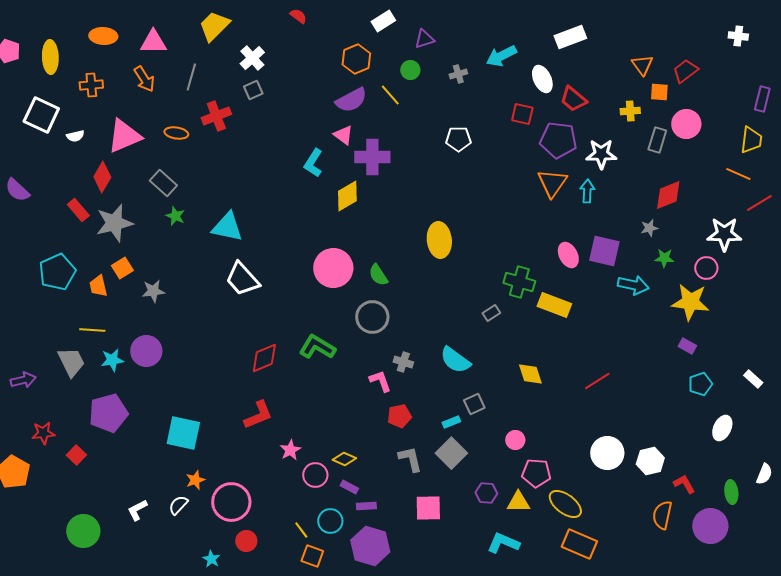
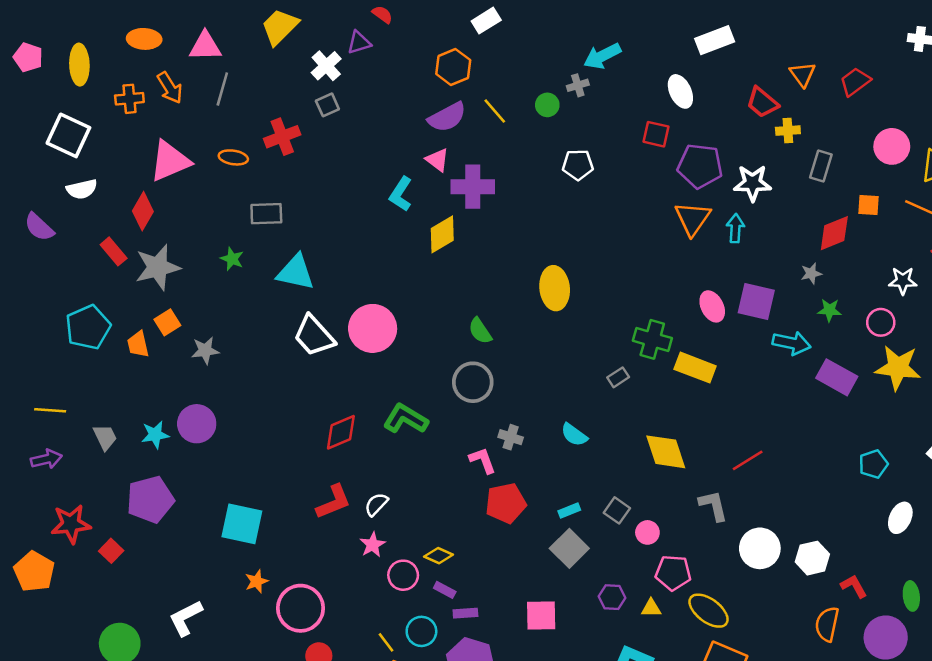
purple triangle: (424, 39) -> (359, 43), moved
cyan arrow: (501, 56) -> (602, 56), moved
green circle: (410, 70) -> (547, 105), moved
gray line: (191, 77) -> (222, 89), moved
orange arrow: (144, 79) -> (170, 88), moved
orange square: (659, 92) -> (869, 205), moved
red trapezoid: (573, 99) -> (762, 102), moved
pink circle: (686, 124) -> (892, 146), moved
white semicircle: (75, 136) -> (82, 189), moved, size x1.4
gray rectangle: (163, 183) -> (266, 214), moved, turned -44
white star: (724, 234) -> (903, 281), size x0.7
pink circle: (333, 268) -> (373, 328), moved
yellow star: (690, 302) -> (898, 368), moved
yellow line: (92, 330) -> (50, 410), moved
purple rectangle: (687, 346) -> (837, 377), moved, size x1.8
cyan semicircle: (455, 360) -> (574, 435), size x0.7
gray trapezoid: (71, 362) -> (105, 437), size x0.7
yellow diamond: (530, 374) -> (666, 452), size x1.4
gray square: (474, 404) -> (617, 510), moved, turned -30
red pentagon: (399, 416) -> (506, 503), size x1.4
red star: (43, 433) -> (71, 524), size x1.4
gray L-shape: (410, 459) -> (713, 506), moved
yellow triangle: (518, 502) -> (651, 608), size x0.7
white semicircle: (178, 505) -> (376, 504), moved
white L-shape: (137, 510) -> (186, 618), size x1.4

